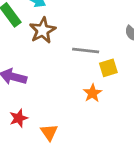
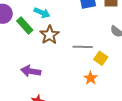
yellow square: (108, 68) -> (101, 58), turned -32

